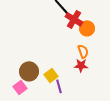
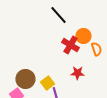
red cross: (74, 19) -> (70, 45), moved
orange semicircle: (83, 51) -> (96, 49), moved

